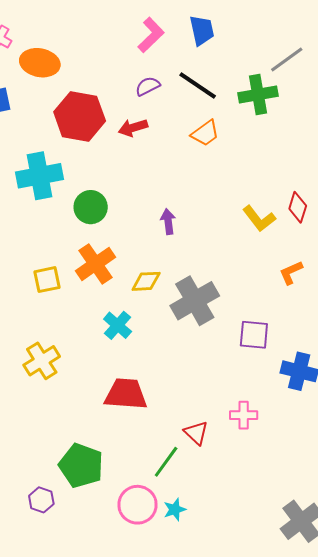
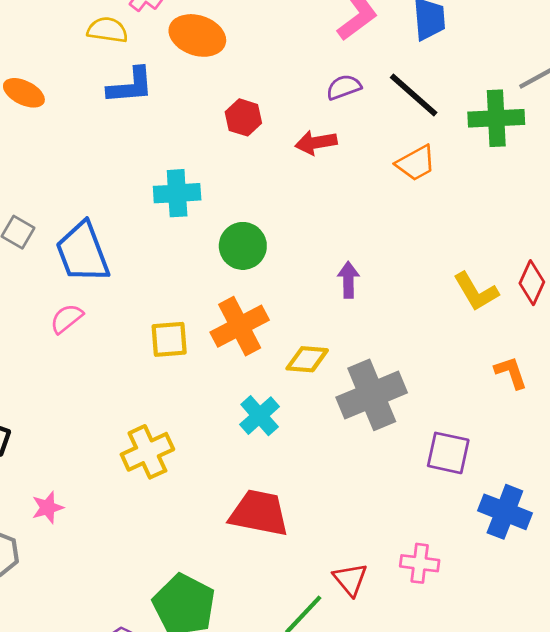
red hexagon: (80, 116) -> (243, 117), size x0.5
cyan cross: (40, 176) -> (177, 193), size x0.7
orange L-shape: (291, 273) -> (511, 373), turned 88

